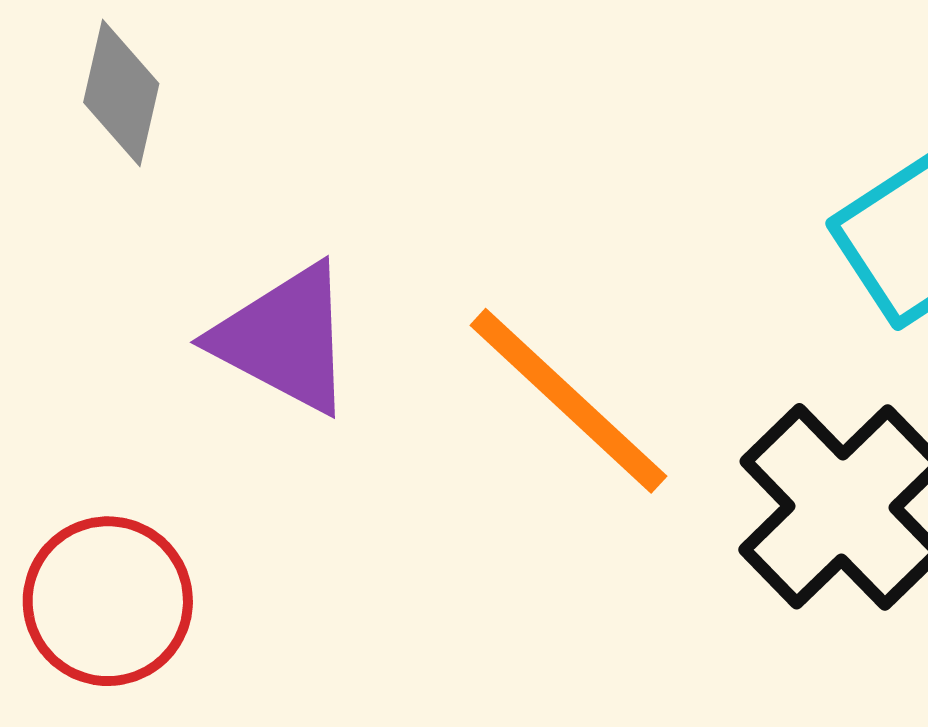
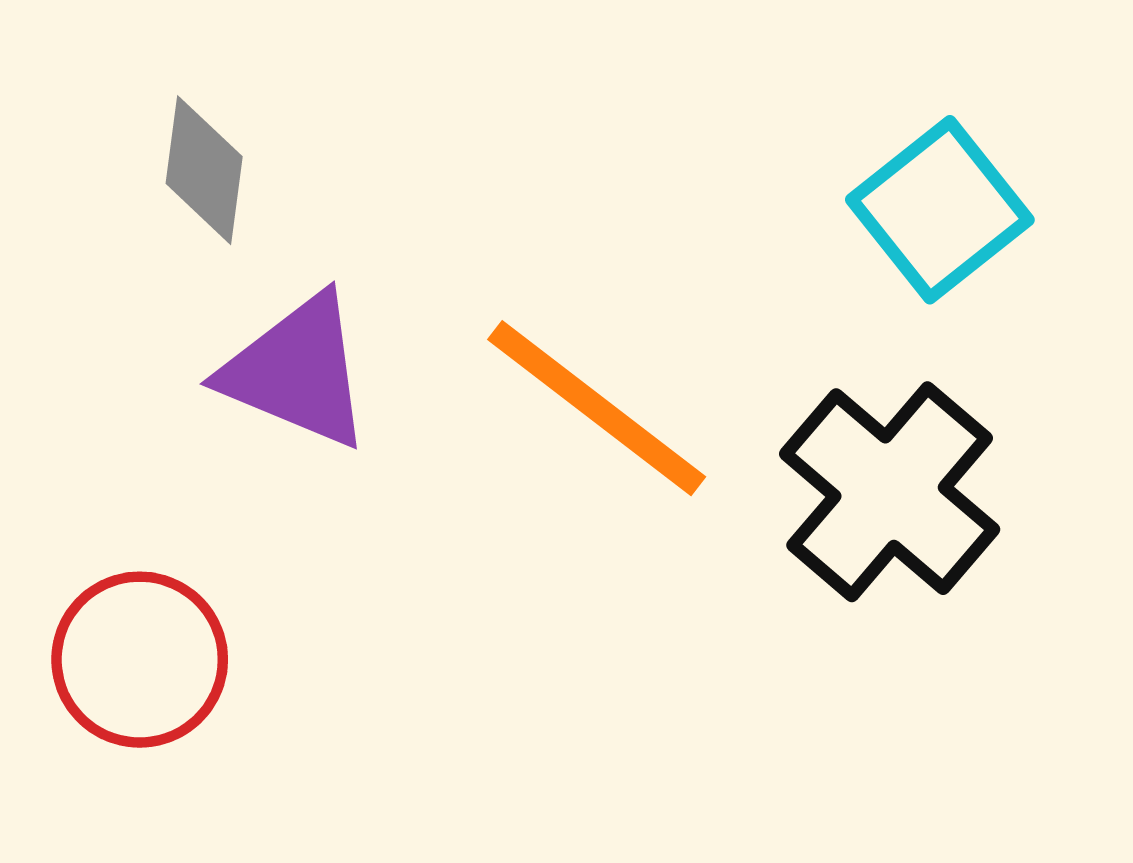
gray diamond: (121, 93) -> (204, 170), moved

